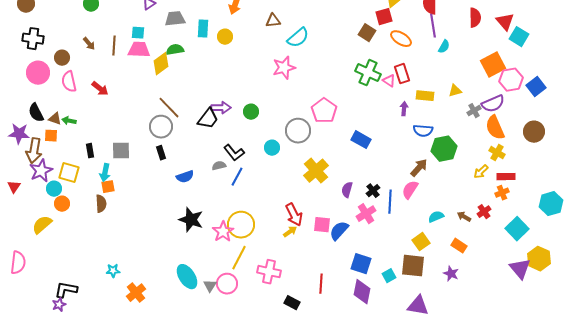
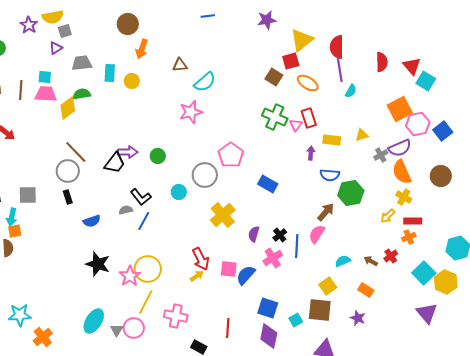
pink triangle: (389, 81) -> (296, 125), turned 32
yellow hexagon: (539, 259) -> (446, 282), moved
cyan star: (113, 271) -> (20, 315), size x1.6
cyan ellipse: (187, 277) -> (94, 321), turned 65

